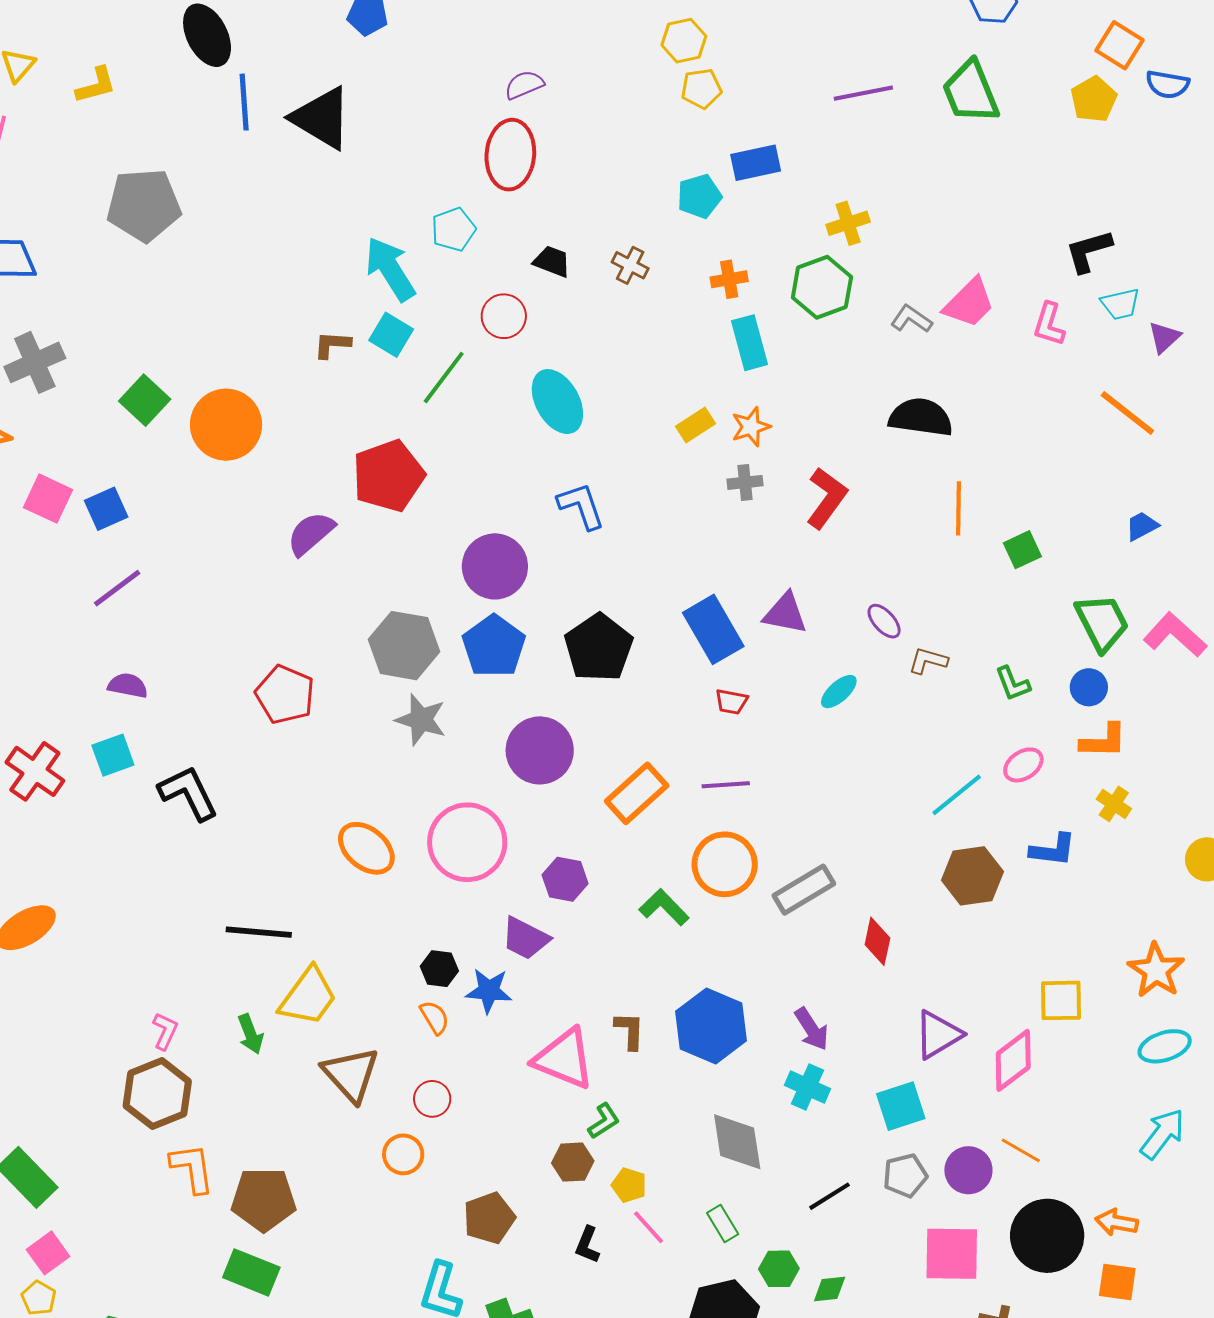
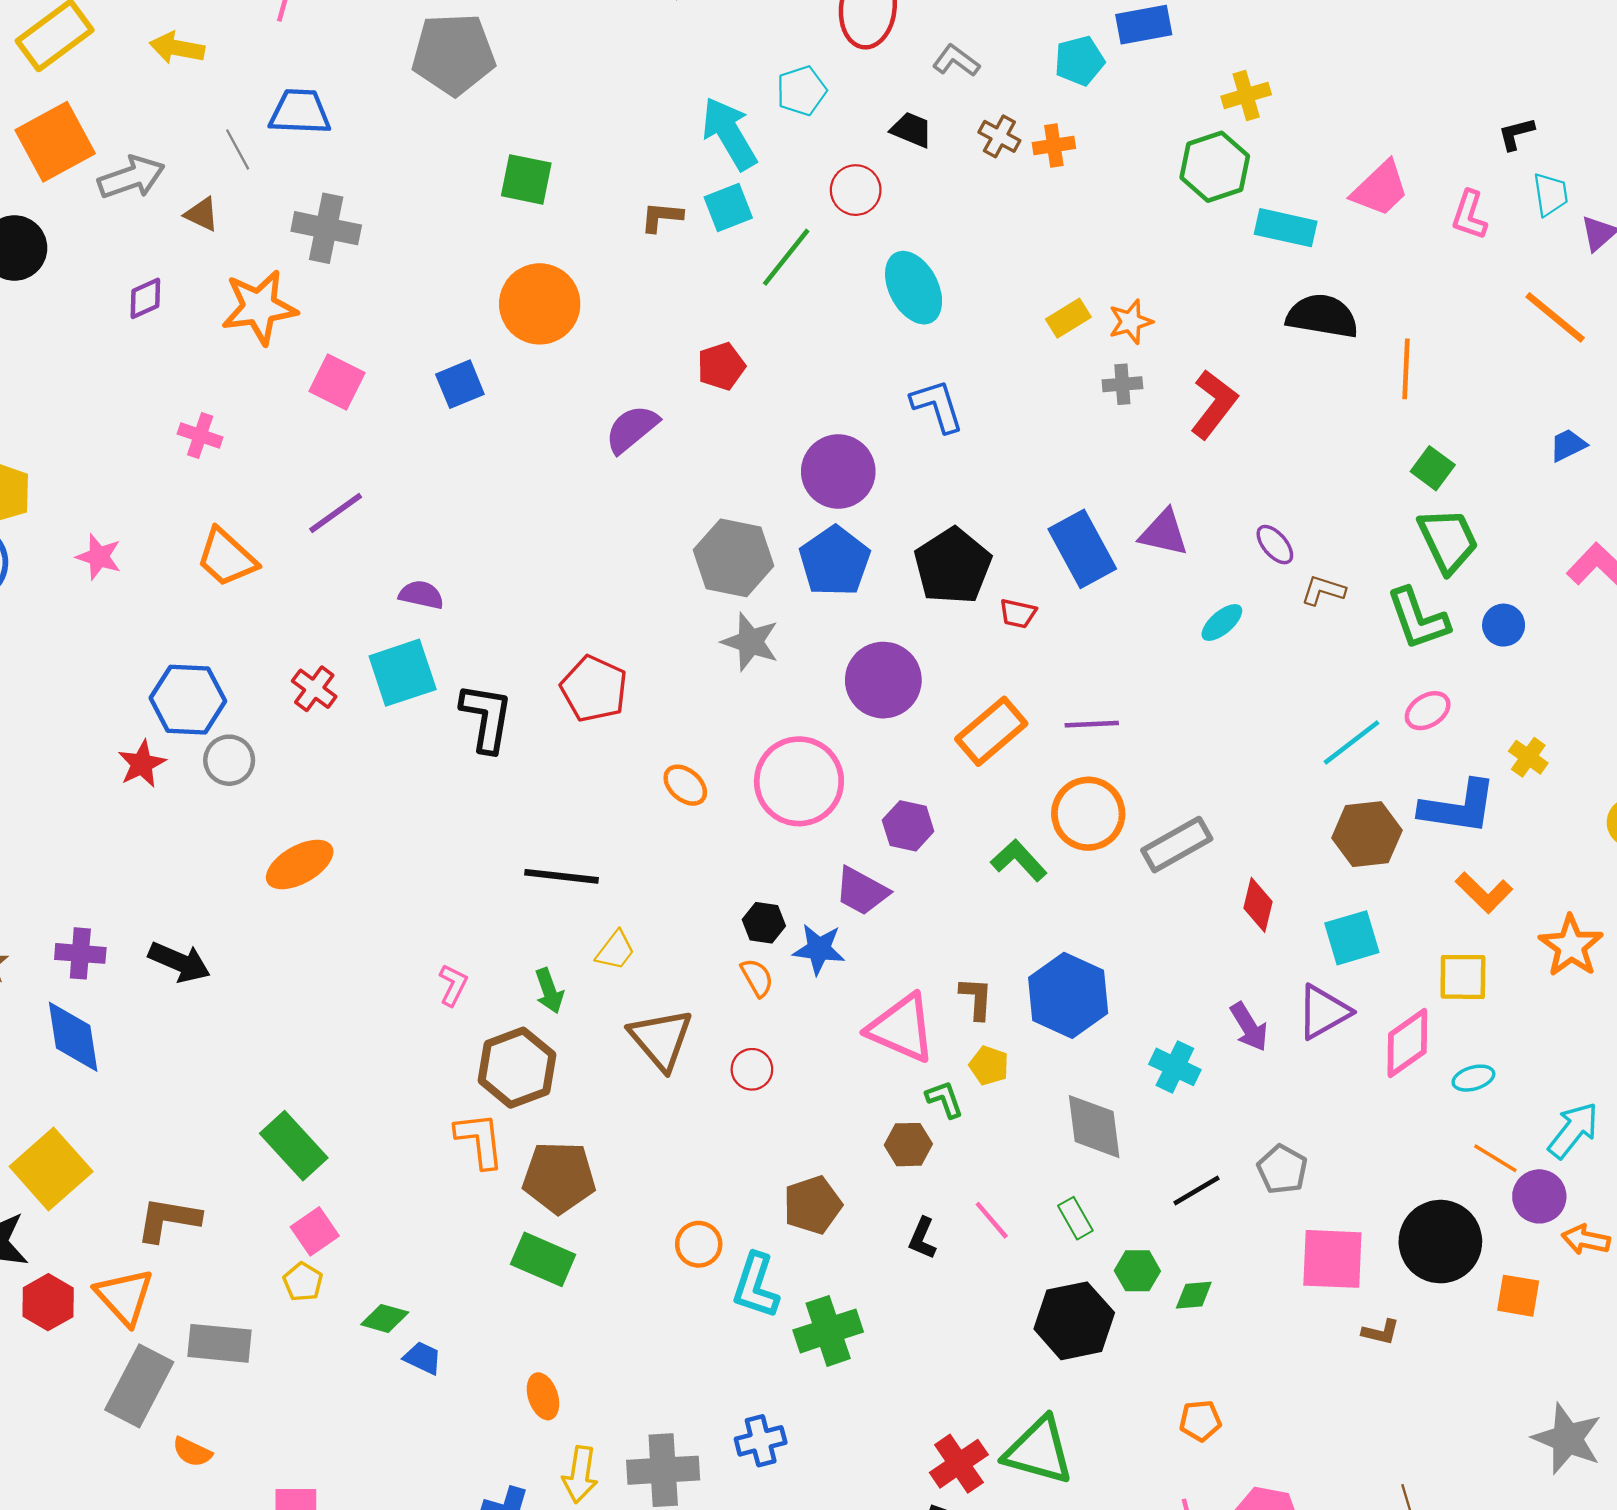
black L-shape: (1089, 251) -> (1516, 134), size x0.7
orange cross: (729, 279) -> (1054, 146), moved
cyan trapezoid: (1121, 304) -> (1551, 194), turned -87
gray L-shape: (911, 319) -> (956, 61), moved
cyan square: (391, 335) -> (728, 208), turned 36
cyan rectangle: (750, 343) -> (1286, 228), moved, turned -64
gray cross: (35, 362) -> (326, 228), turned 34
green square: (145, 400) -> (526, 179), moved, turned -33
red pentagon: (388, 476) -> (721, 366), size x0.6
orange line: (958, 508) -> (1406, 369), moved
blue square: (106, 509) -> (460, 384), moved
green square: (1022, 550) -> (1433, 468), turned -30
purple line: (117, 588) -> (336, 513), moved
green trapezoid: (1102, 622) -> (1448, 540), moved
green L-shape: (1013, 684) -> (1418, 619), size x1.6
red pentagon: (285, 694) -> (594, 689), moved
red trapezoid: (731, 702) -> (1018, 613), moved
orange L-shape: (1104, 741) -> (1484, 893), moved, turned 42
cyan square: (113, 755) -> (403, 673), size x1.4
red cross: (35, 771) -> (314, 689), size x0.7
black L-shape: (188, 793) -> (486, 718), turned 34
orange ellipse: (366, 848) -> (685, 785), size x0.7
blue L-shape: (1053, 850) -> (1458, 807), size x1.5
yellow trapezoid: (308, 997) -> (615, 950), size x0.6
purple arrow: (812, 1029) -> (1249, 1027), moved
cyan ellipse: (1165, 1046) -> (1473, 1078), moved, size x0.7
brown hexagon: (157, 1094) -> (517, 1068), moved
cyan square: (901, 1106) -> (1352, 938), moved
green L-shape: (604, 1121) -> (945, 1099), turned -78
orange line: (1021, 1150) -> (1495, 1158), moved
orange circle: (403, 1154) -> (699, 1244), moved
purple circle: (968, 1170) -> (1539, 1196), moved
gray pentagon: (905, 1175) -> (1282, 1169), turned -30
yellow pentagon: (629, 1185) -> (989, 1066), moved
orange arrow: (1117, 1222) -> (1586, 1240), moved

